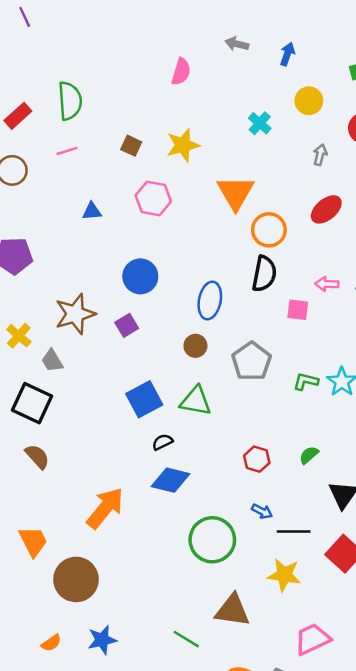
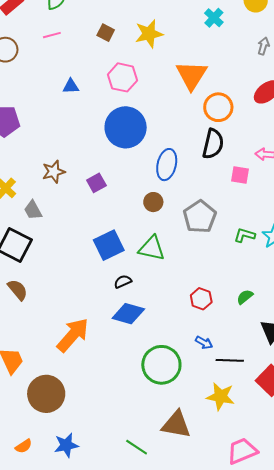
blue circle: (140, 276) -> (126, 127), moved, size x1.4
brown star: (75, 314) -> (54, 172), size x0.7

